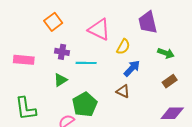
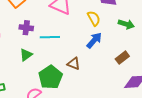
yellow semicircle: (123, 47) -> (94, 18), moved, turned -56
brown rectangle: (170, 81) -> (122, 58), moved
brown triangle: (123, 91) -> (74, 64), moved

